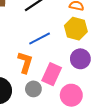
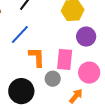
blue line: (40, 38) -> (20, 35), moved

